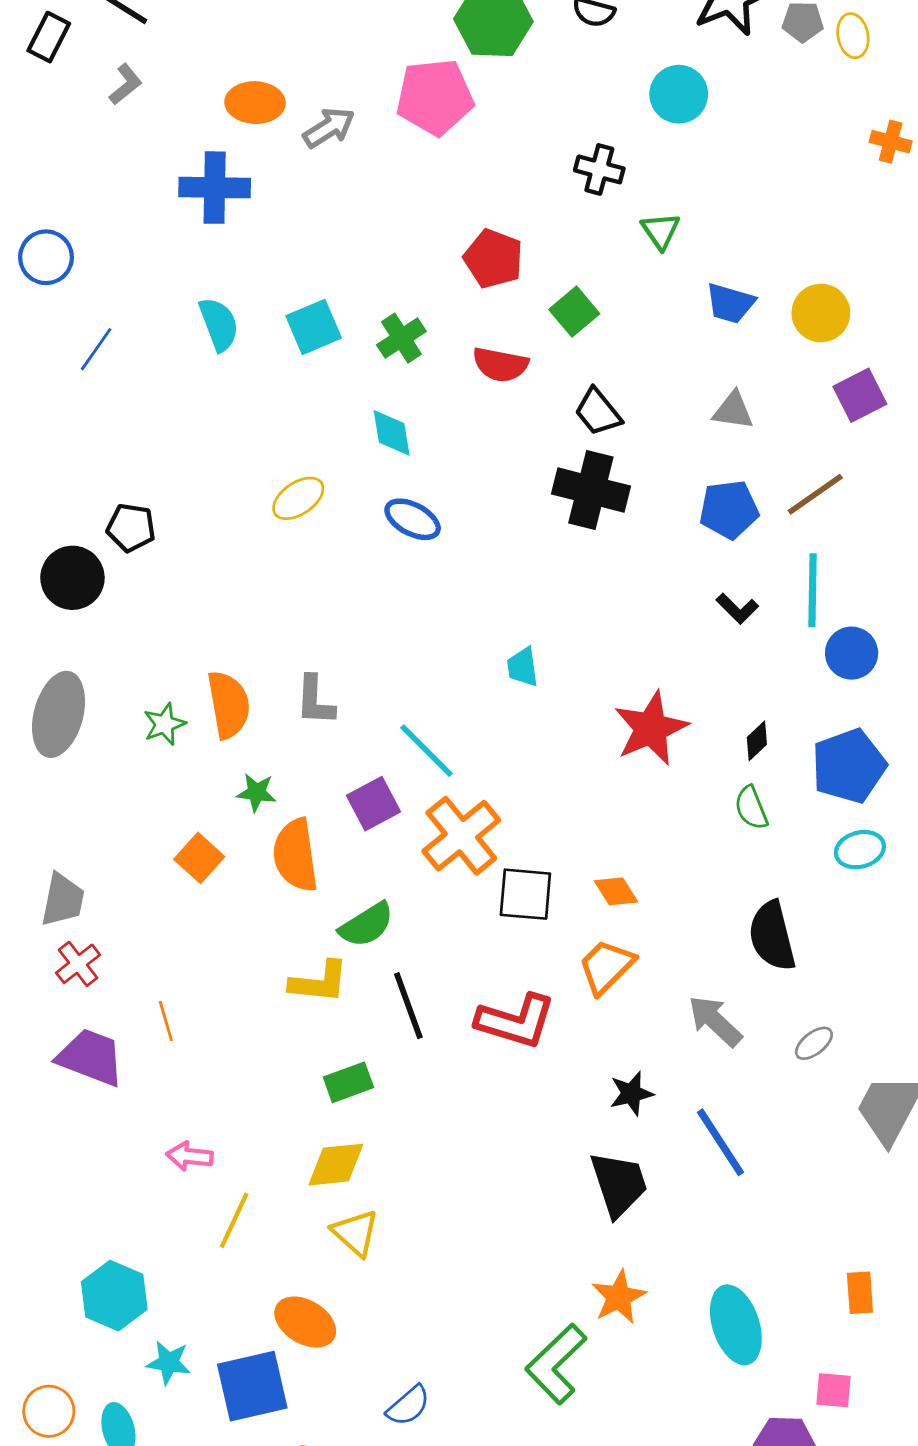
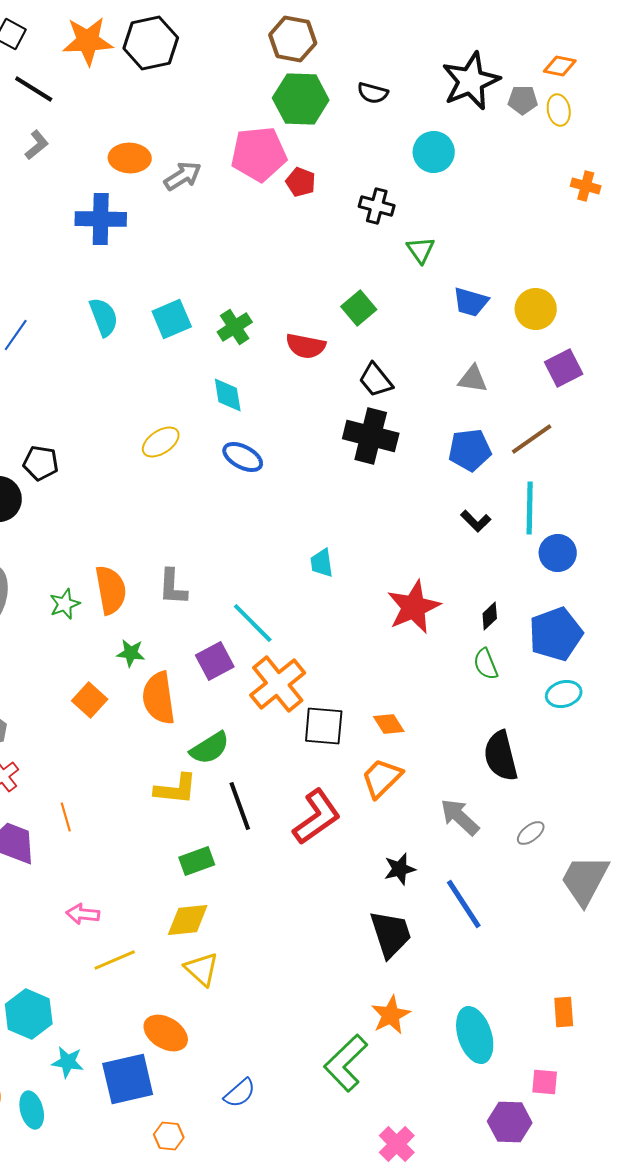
red pentagon: (493, 259) -> (301, 182), moved, size x0.7
red L-shape: (516, 1021) -> (317, 817), turned -52
yellow line: (234, 1220) -> (115, 960), turned 42

